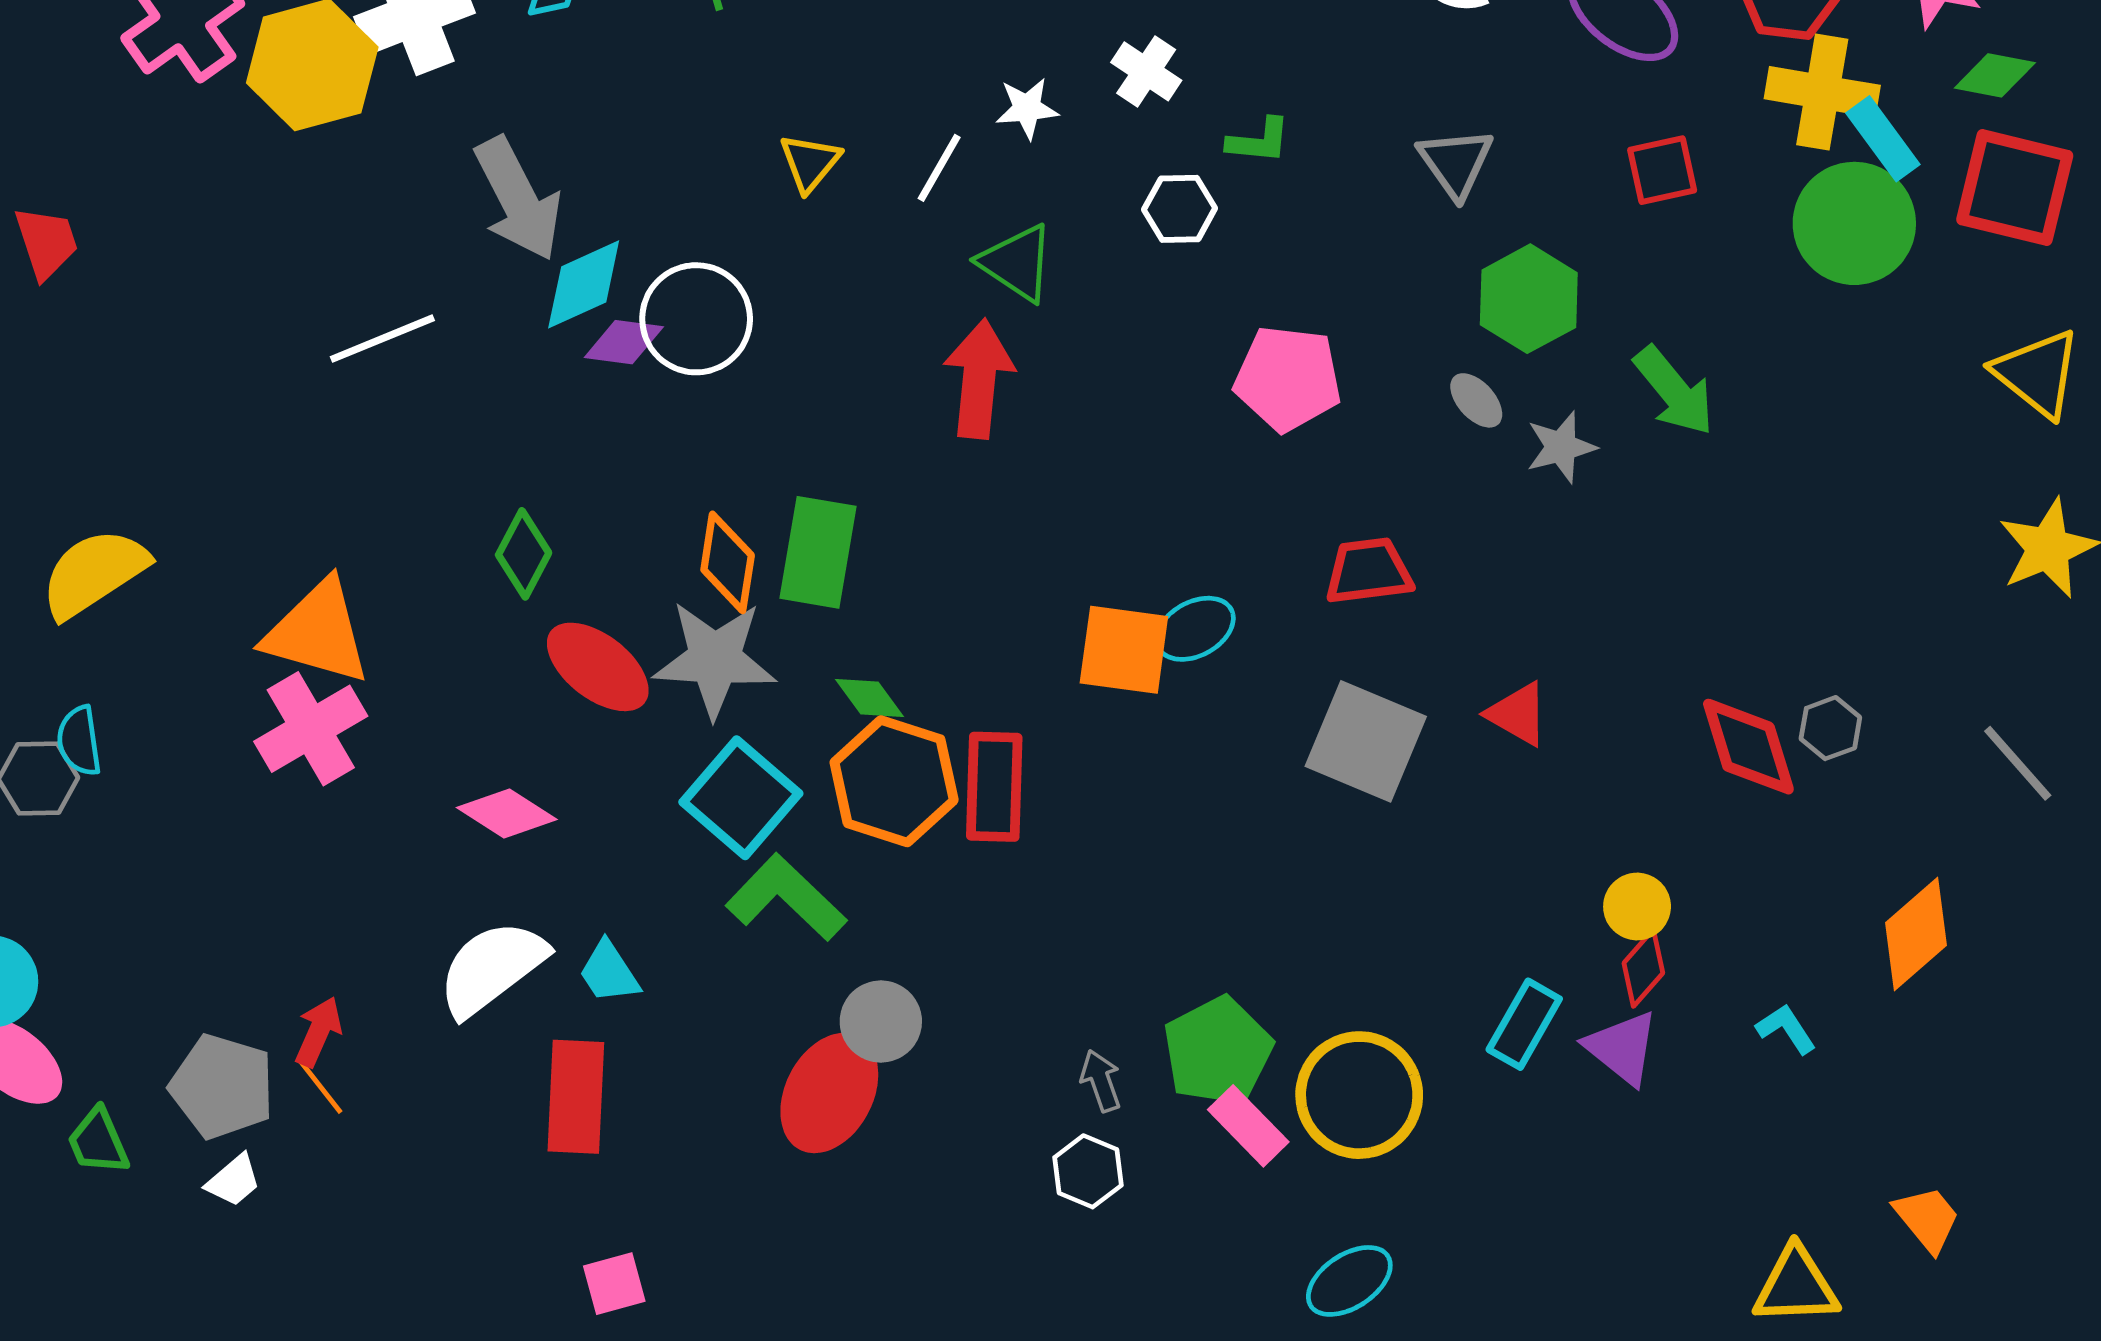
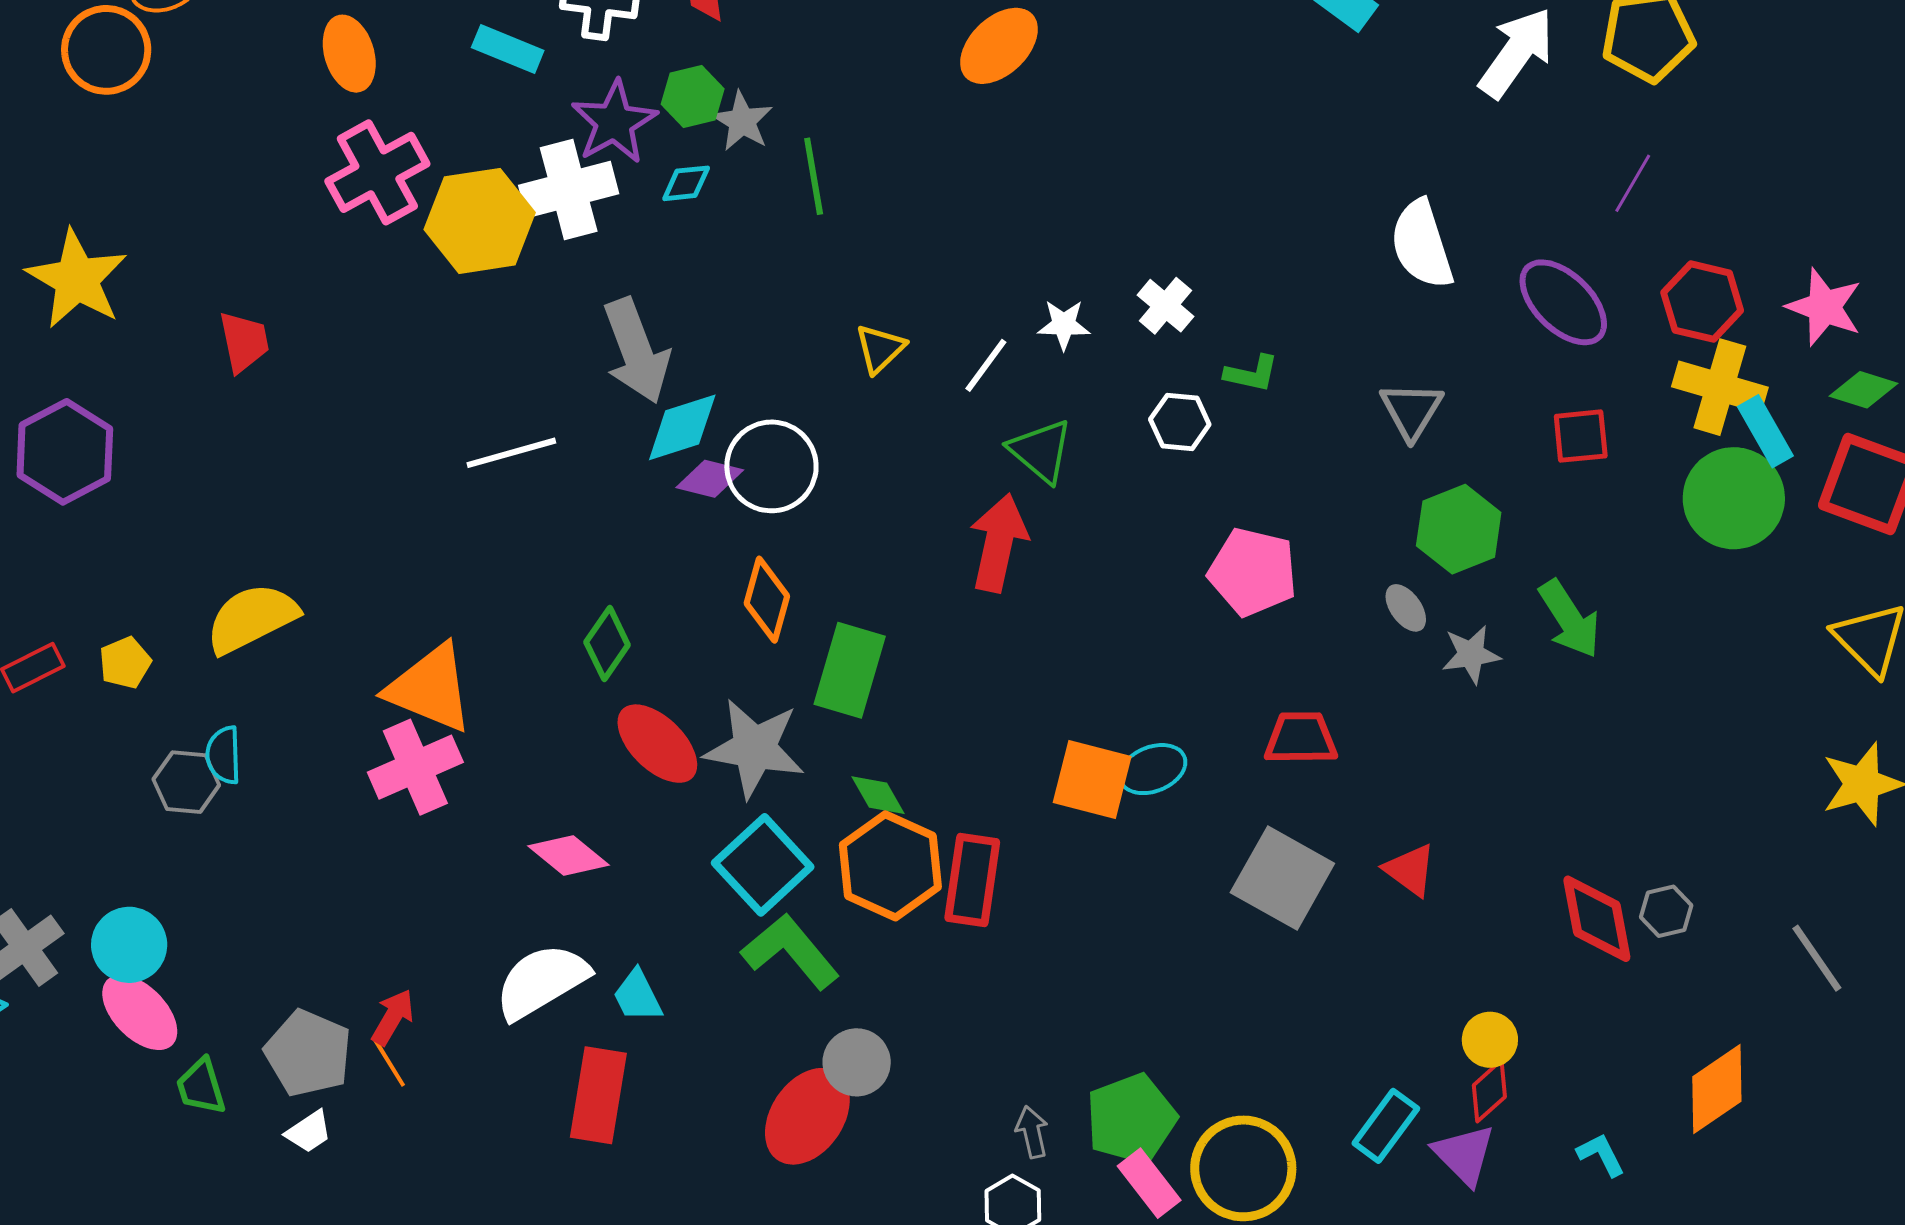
orange diamond: (728, 562) -> (767, 600), moved

